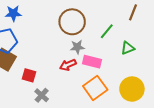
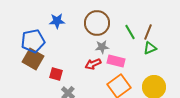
brown line: (133, 12) -> (148, 32), moved
blue star: (13, 13) -> (57, 21), moved
green line: (107, 31) -> (130, 32), turned -70

